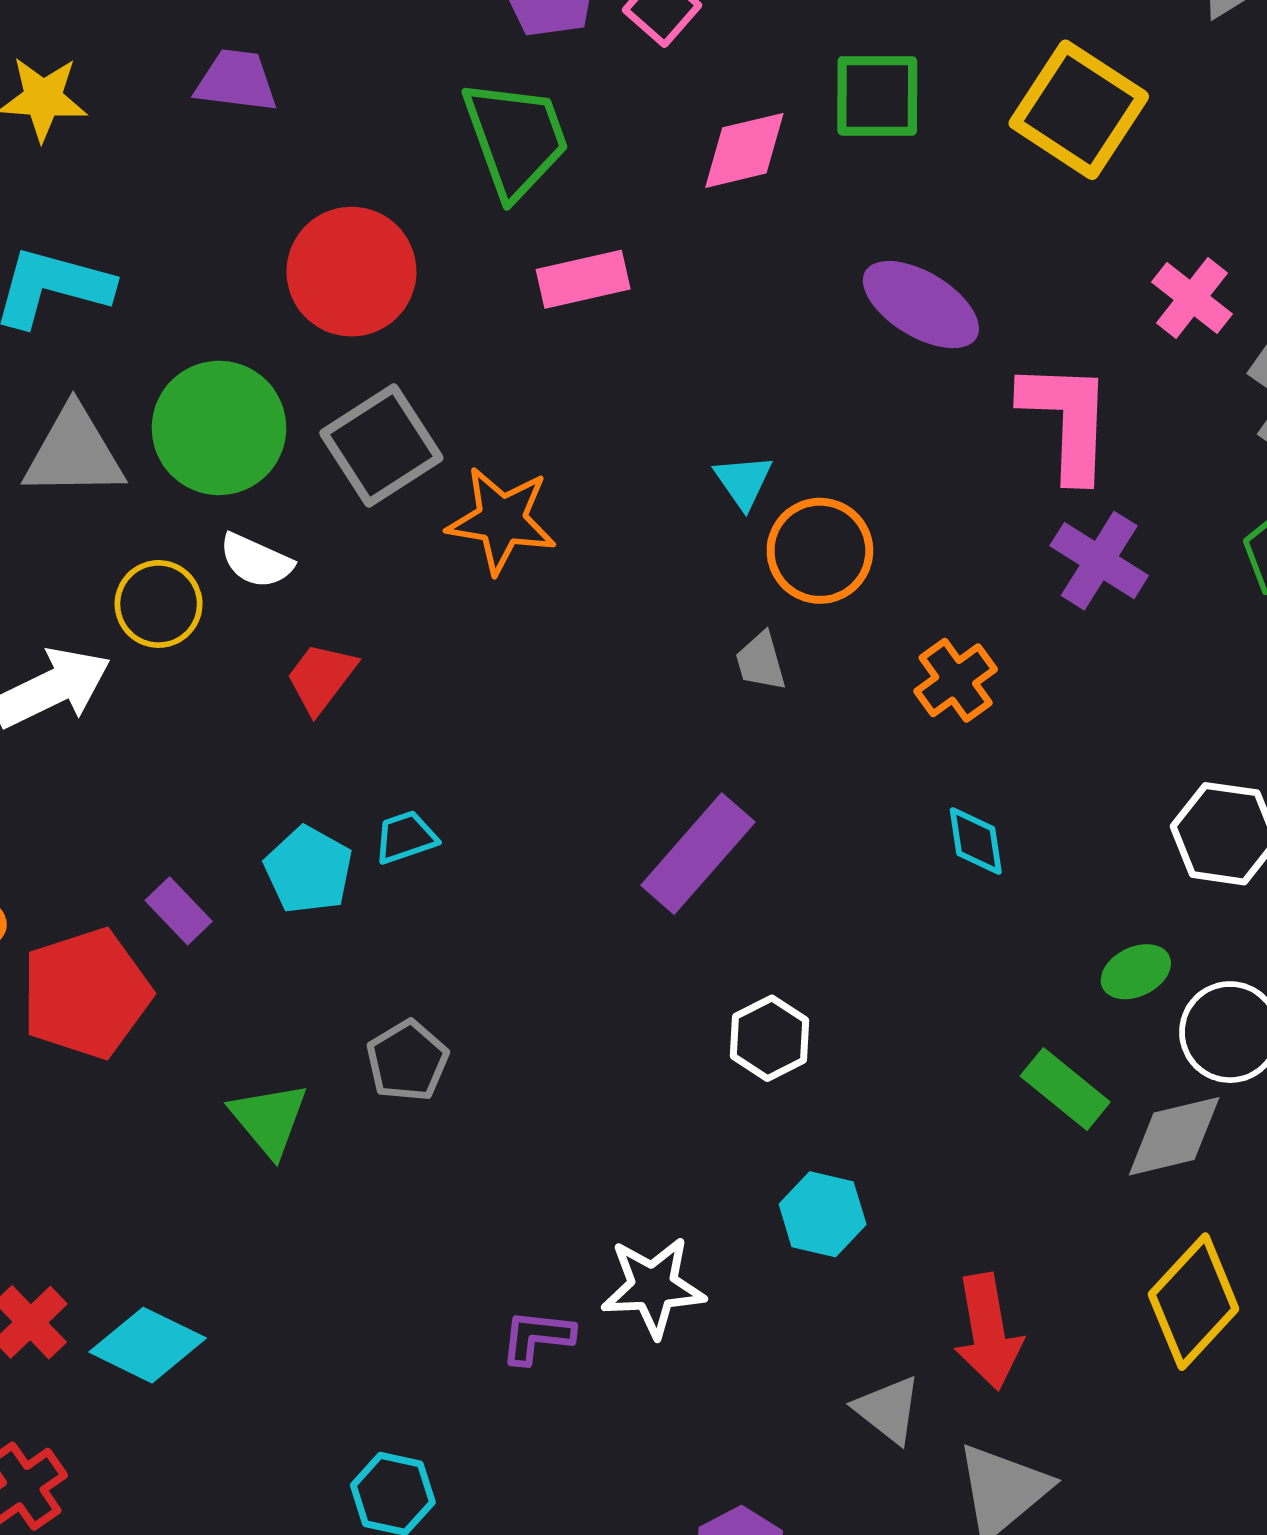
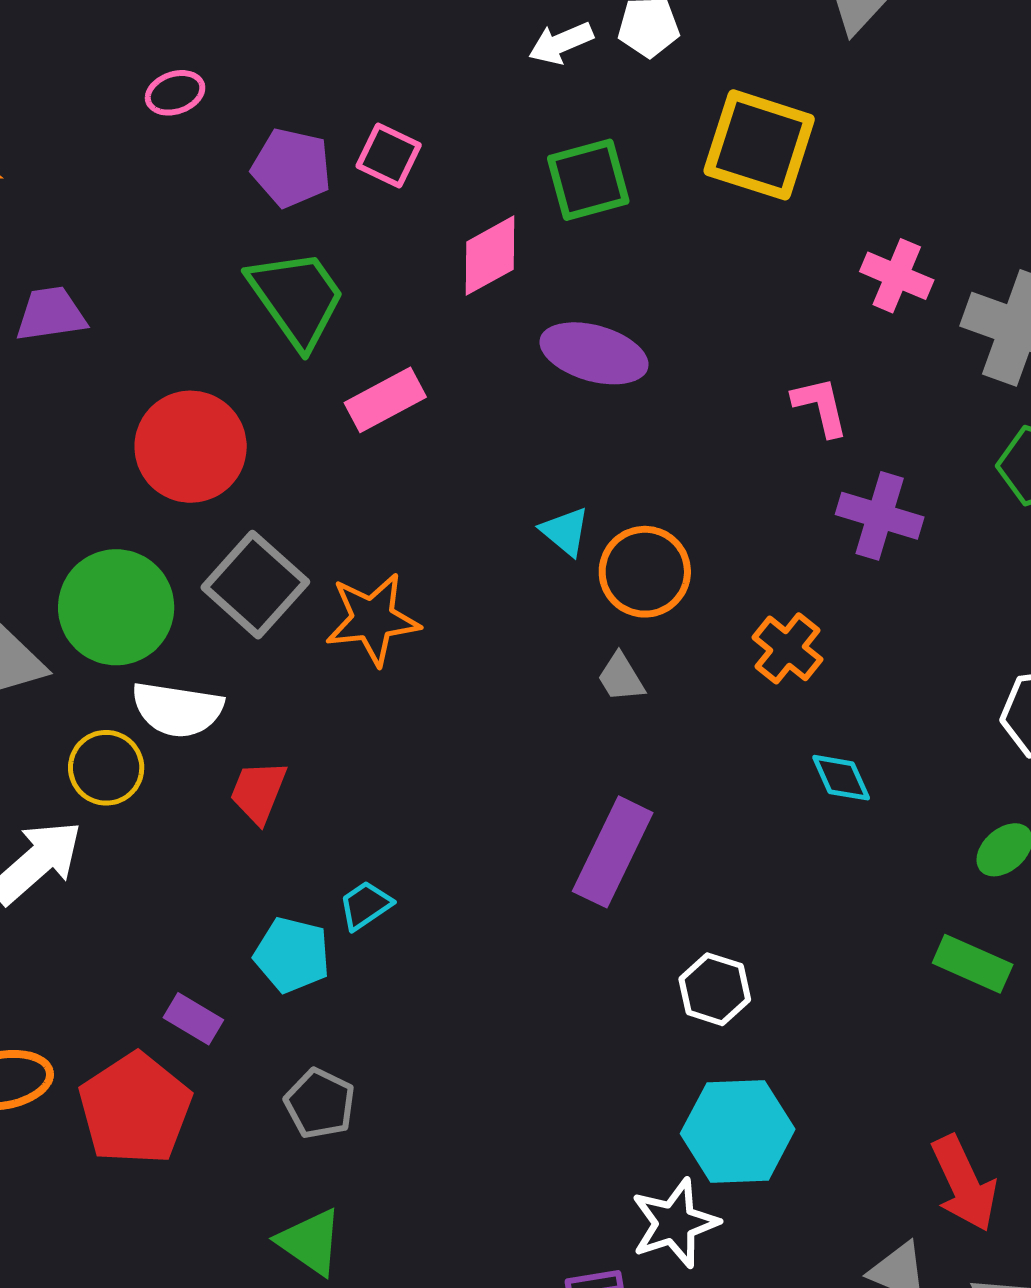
purple ellipse: (921, 305) -> (594, 353), moved
pink L-shape: (1067, 420) -> (820, 406), size x0.6
white semicircle: (256, 561) -> (177, 709), size x1.4
gray pentagon: (407, 1061) -> (320, 1104), moved
green triangle: (269, 1119) -> (310, 1242), moved
cyan hexagon: (823, 1214) -> (738, 1131), moved, size x1.5

